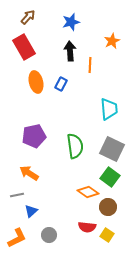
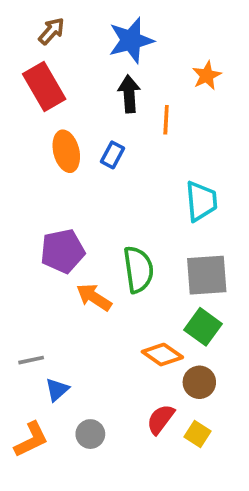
blue star: (71, 22) -> (131, 40), size x1.4
gray square: (112, 149) -> (207, 275), turned -30
orange arrow: (29, 173) -> (94, 297), moved
red semicircle: (87, 227) -> (161, 419), turned 120

